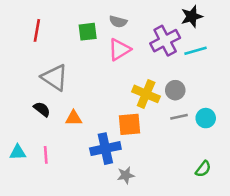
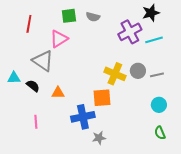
green square: (88, 32) -> (69, 16), moved
pink triangle: (119, 50) -> (59, 39), moved
gray line: (179, 117) -> (157, 75), moved
cyan circle: (206, 118) -> (159, 105), moved
cyan triangle: (18, 152) -> (14, 78), moved
green semicircle: (203, 169) -> (160, 133), turned 120

